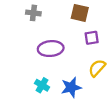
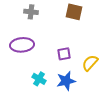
purple square: (92, 38) -> (64, 54), moved
purple ellipse: (51, 49) -> (22, 45), moved

